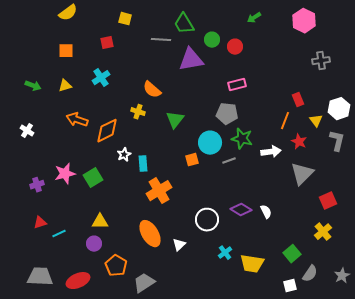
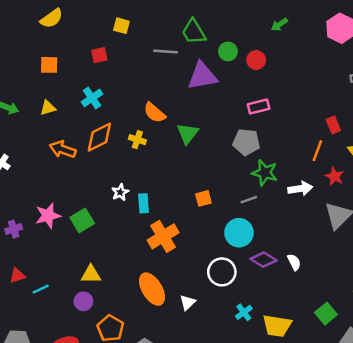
green triangle: (175, 120) -> (188, 134), moved
orange diamond: (107, 131) -> (99, 137), moved
cyan circle: (210, 143) -> (239, 233), moved

